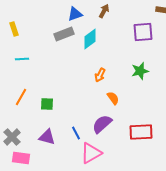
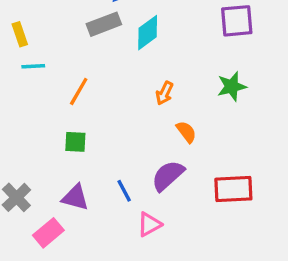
yellow rectangle: (14, 29) -> (20, 34), moved
orange line: (21, 97) -> (79, 91), moved
pink triangle: (91, 153) -> (149, 224), size x0.7
pink rectangle: (21, 158) -> (48, 233), moved, turned -48

